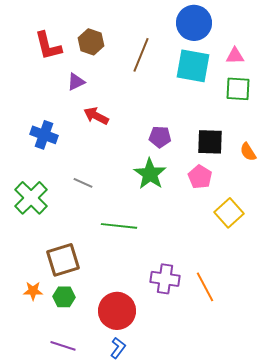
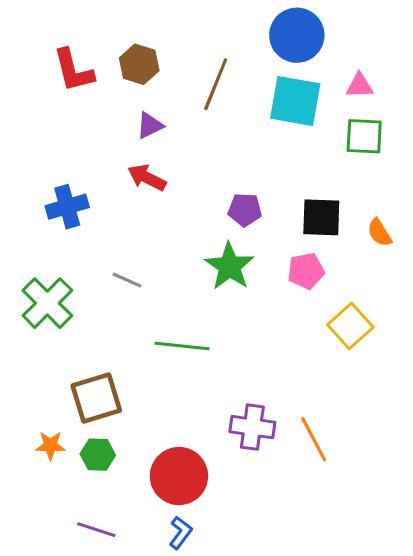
purple triangle: (76, 82) -> (150, 126), moved
blue cross: (44, 135) -> (67, 207), turned -36
pink pentagon: (200, 177) -> (306, 271), turned 30

